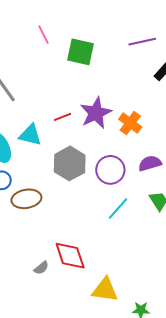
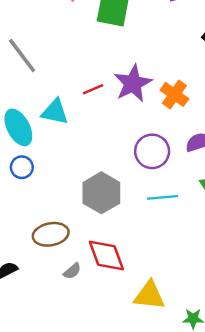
gray hexagon: (70, 163) -> (101, 193), moved
brown ellipse: (26, 199) -> (51, 234), moved
cyan line: (118, 208) -> (162, 197), turned 45

